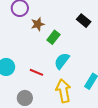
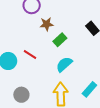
red line: (36, 72) -> (30, 54), moved

